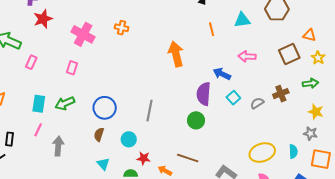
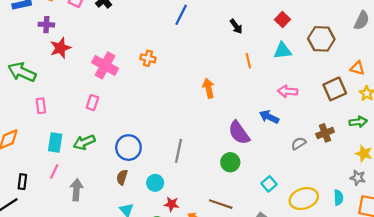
orange arrow: (176, 54) -> (209, 88), size x0.7
pink rectangle: (31, 62) -> (41, 106), moved, turned -32
blue arrow: (222, 74) -> (269, 117), moved
purple semicircle: (204, 94) -> (239, 133), turned -40
cyan square: (233, 98) -> (269, 184), moved

